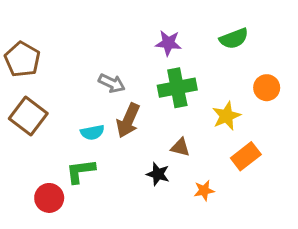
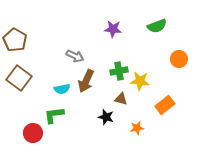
green cross: (177, 88) -> (119, 71), moved, size x0.7
yellow star: (226, 116) -> (140, 81), moved, turned 30

